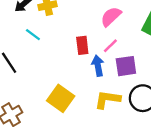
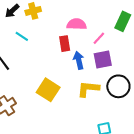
pink semicircle: (111, 17) -> (77, 24), moved, turned 48
pink line: (110, 46) -> (99, 38), moved

